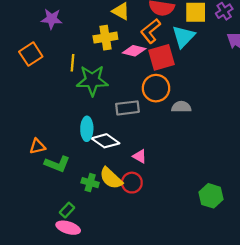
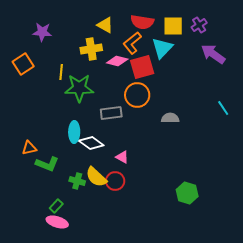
gray semicircle: (181, 107) -> (170, 118), moved

